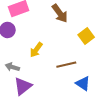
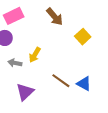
brown line: (66, 65) -> (61, 81), moved, turned 54
gray arrow: (12, 67) -> (15, 63), moved

